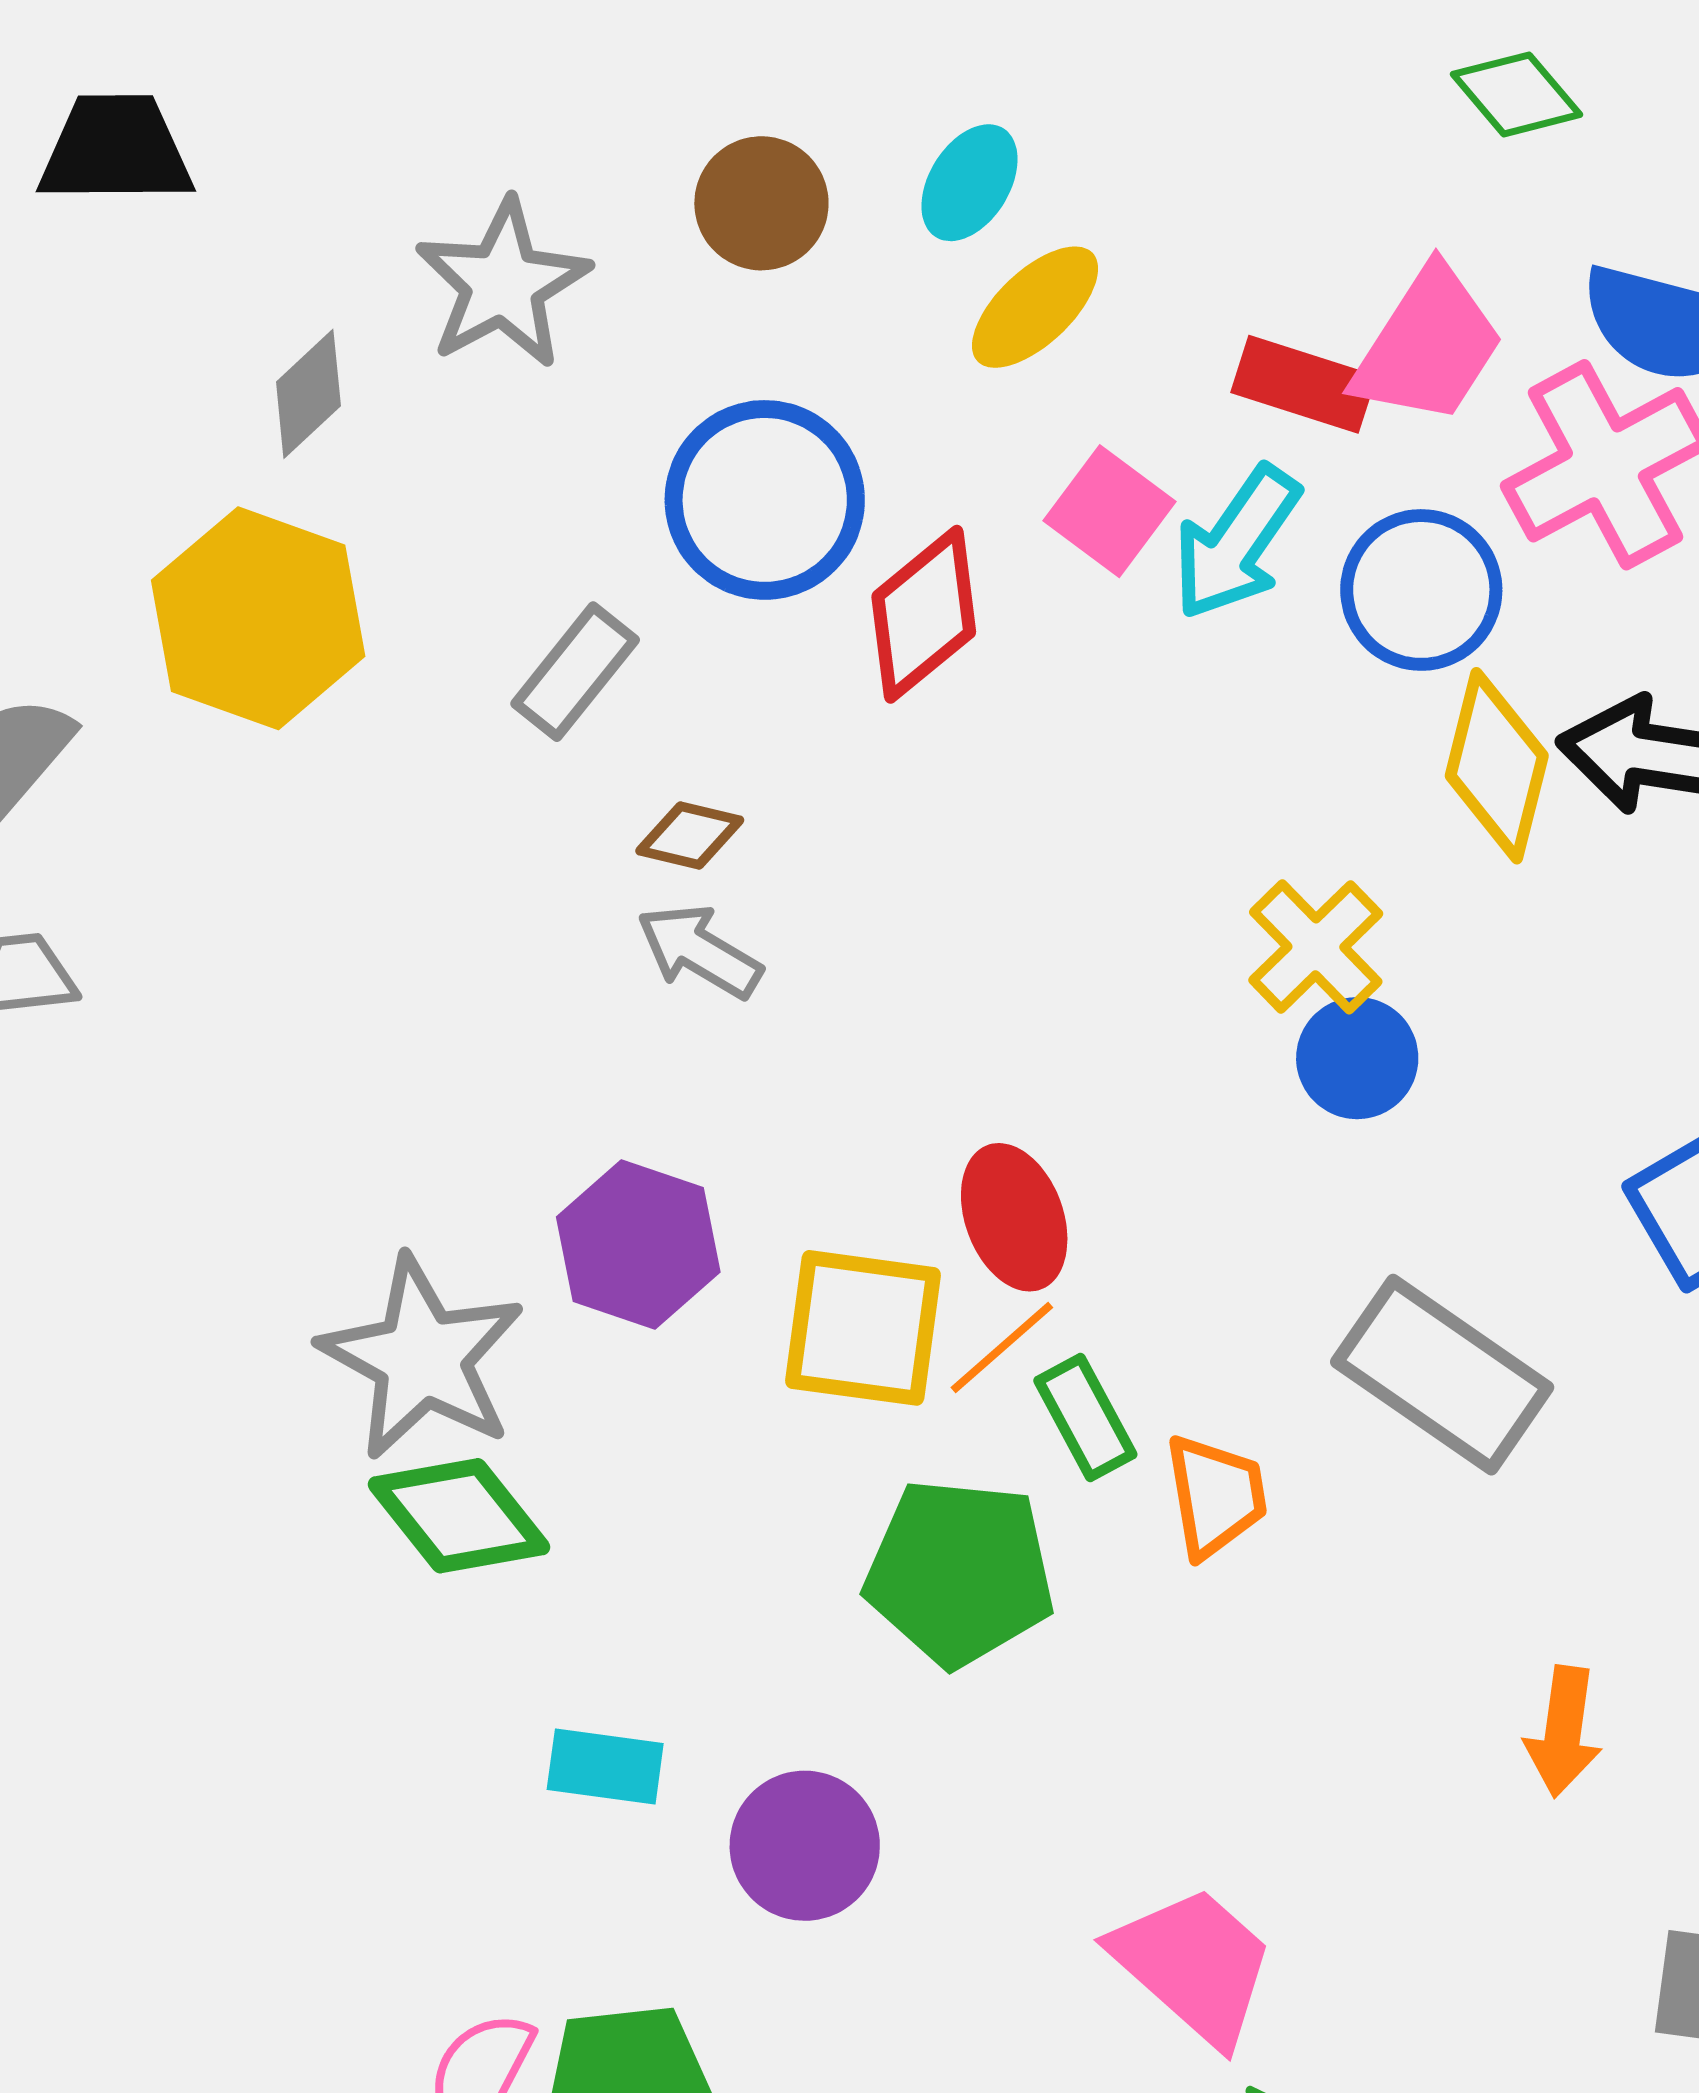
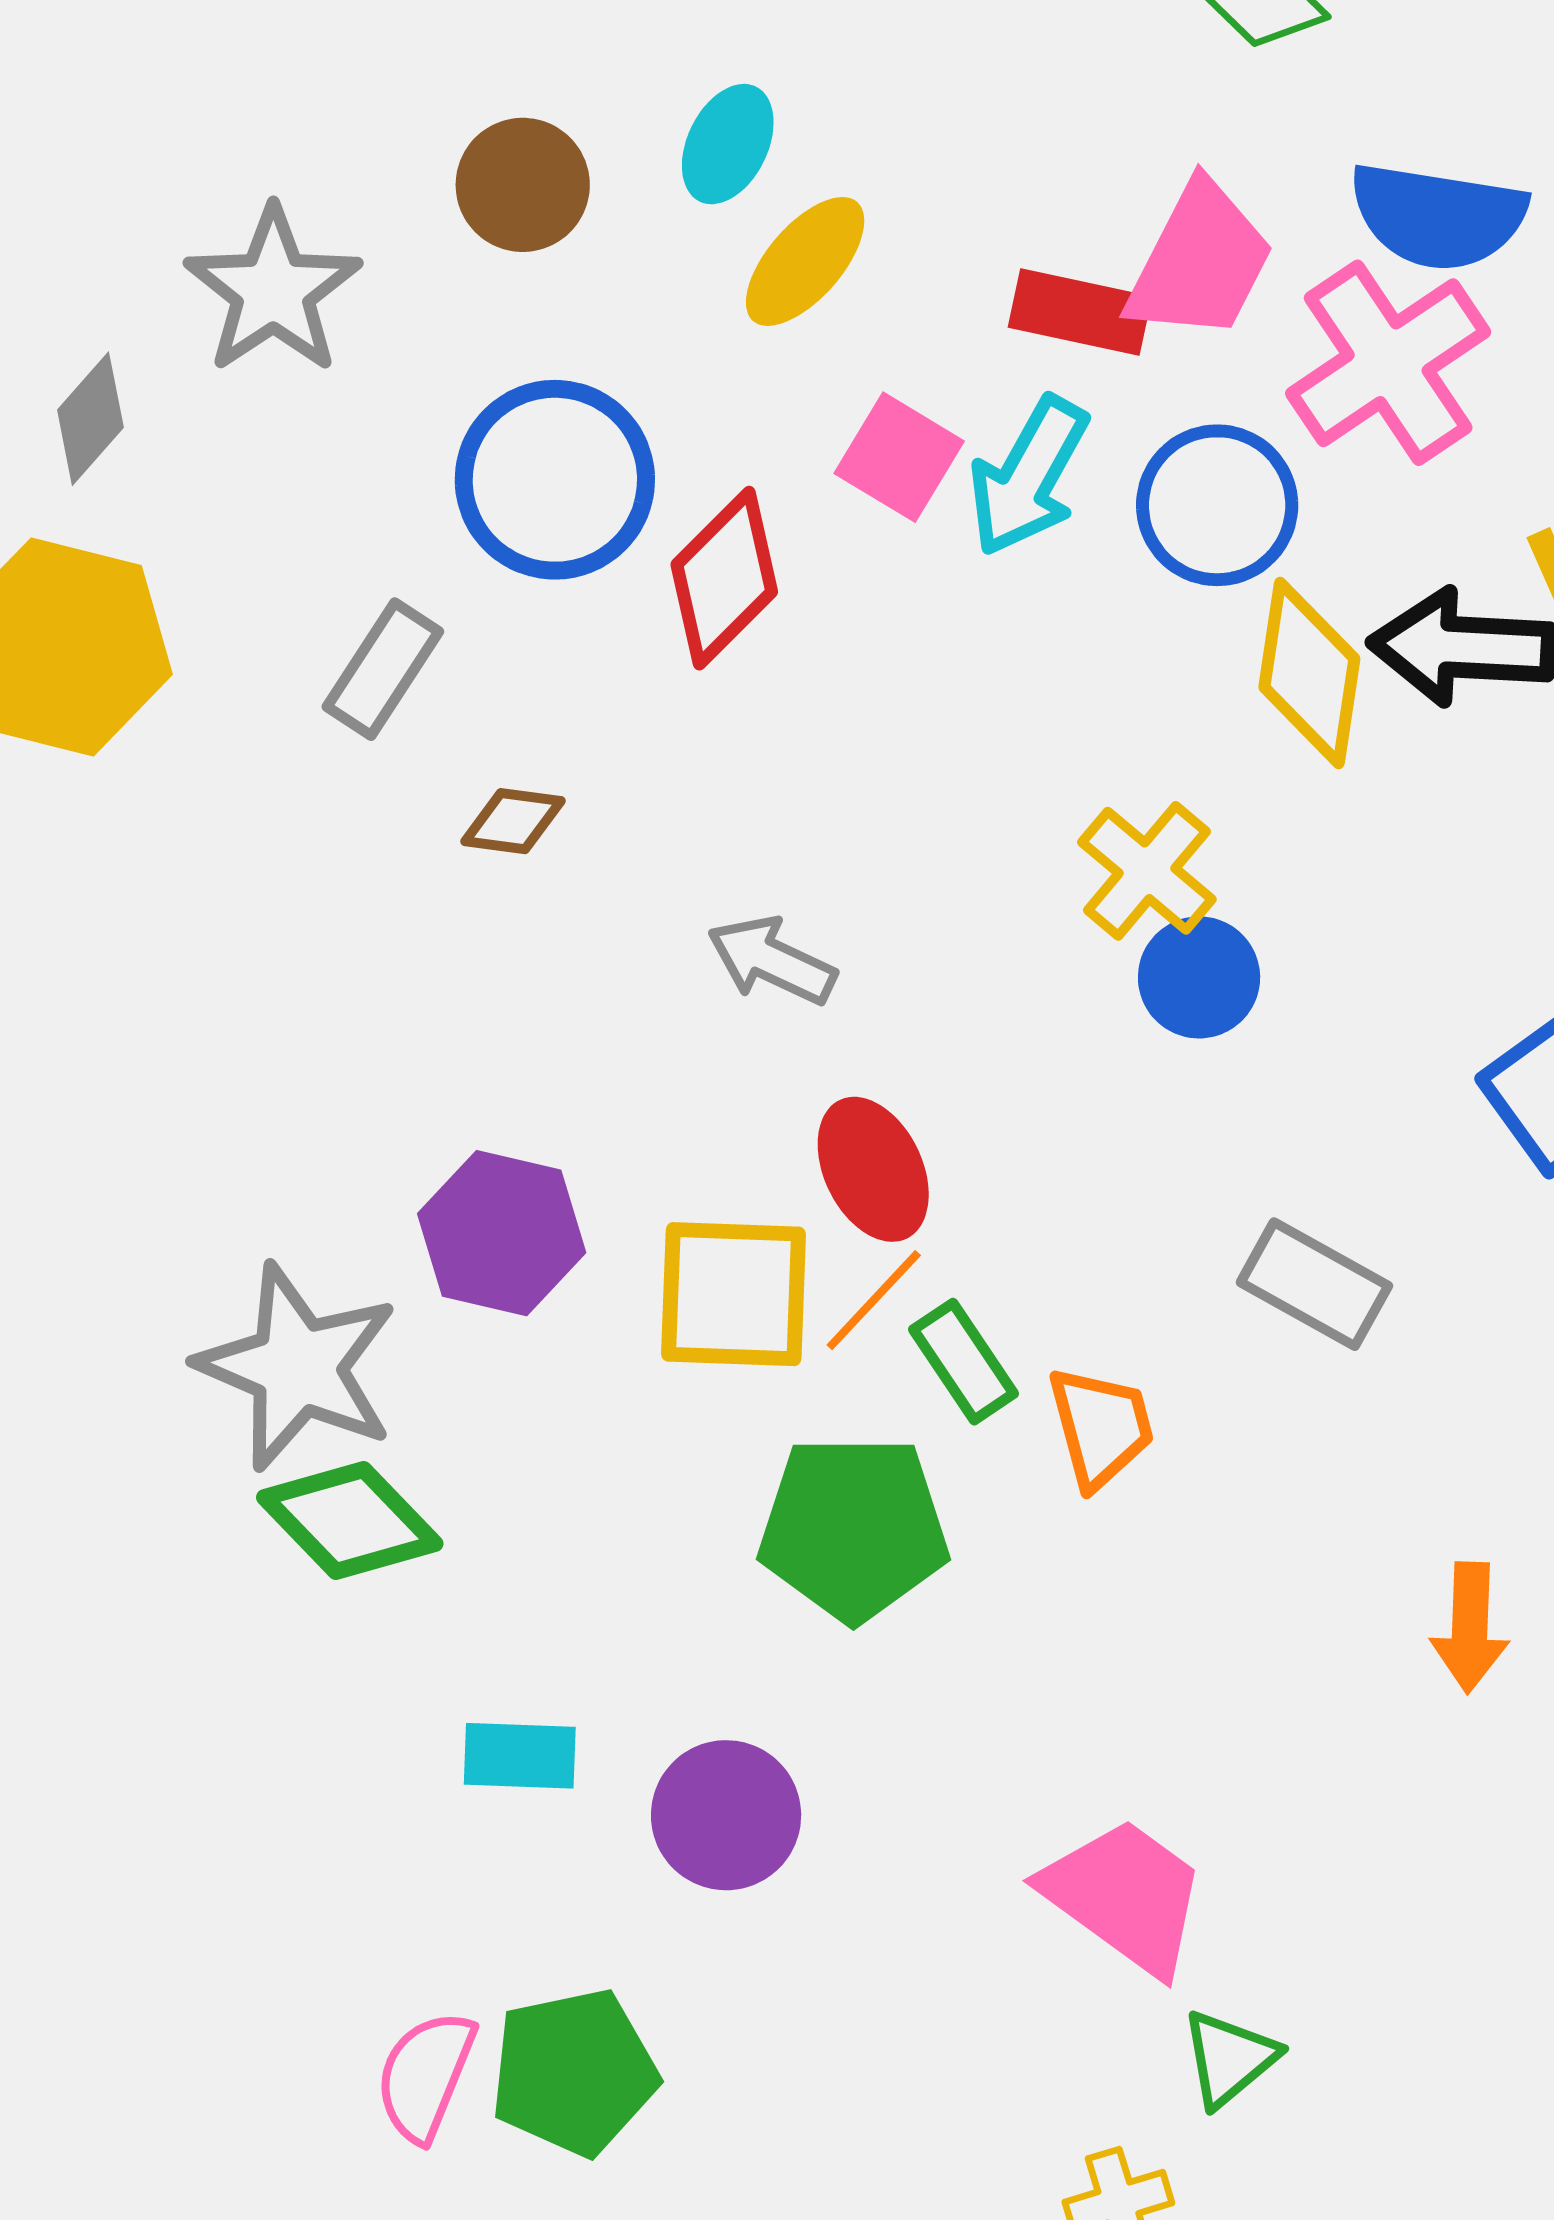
gray arrow: (699, 951) -> (772, 961), moved
gray rectangle: (1442, 1375) -> (1314, 1284), size x0.7

